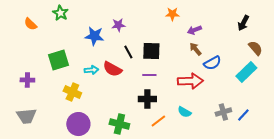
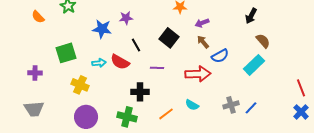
black square: (151, 51) -> (169, 38), moved, turned 36
black cross: (147, 99) -> (140, 92), moved

